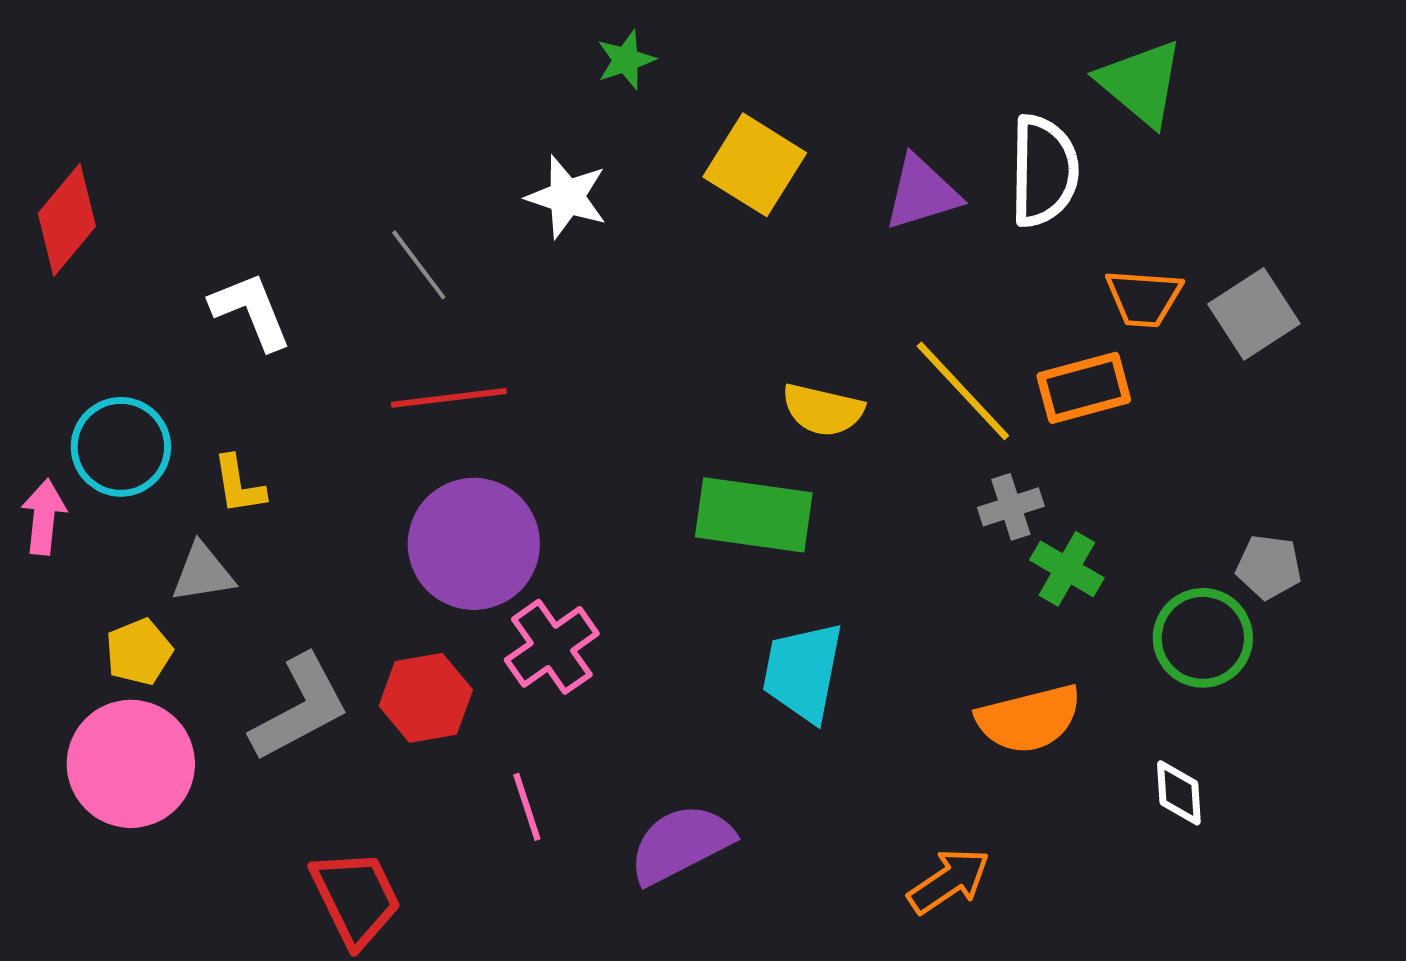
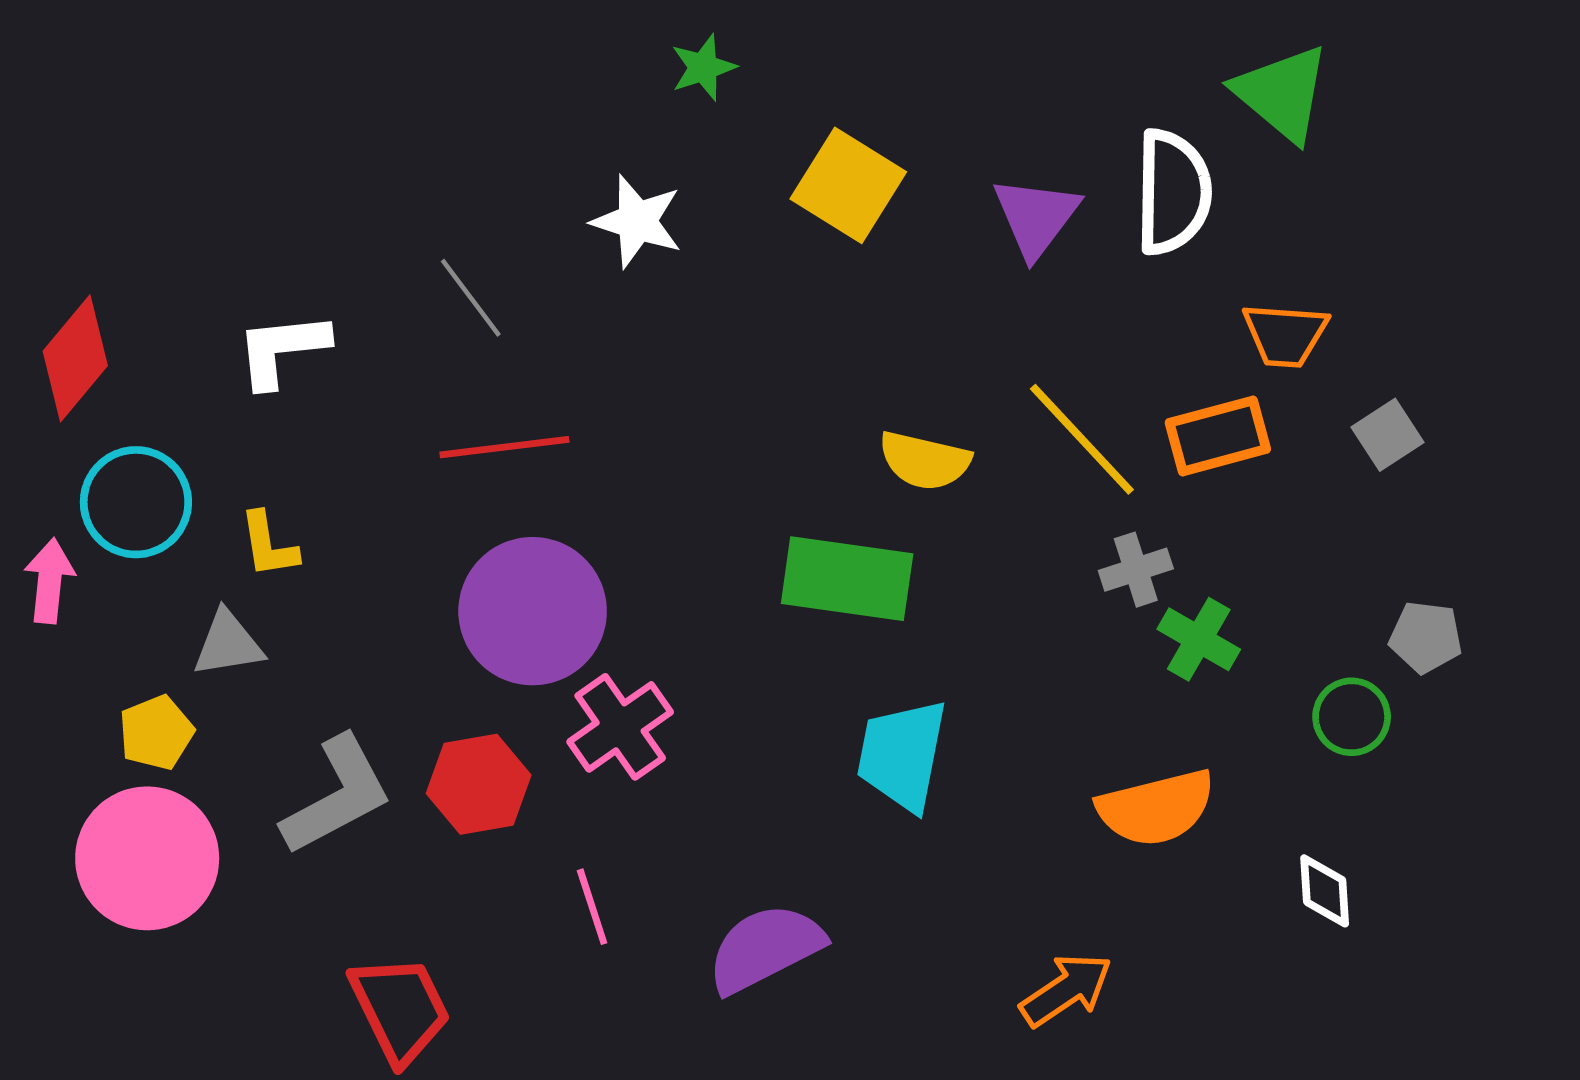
purple triangle: (922, 193) -> (1036, 217), turned -36
red diamond: (67, 220) -> (75, 358), moved
white L-shape: (251, 311) -> (282, 349), turned -74
gray square: (1254, 314) -> (1388, 435), moved, size x0.7
green circle: (1203, 638) -> (1352, 717), size x0.7

